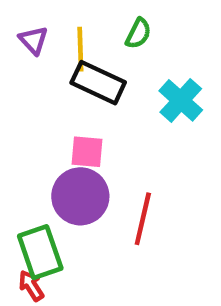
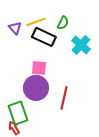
green semicircle: (138, 33) -> (63, 23), moved
purple triangle: (33, 40) -> (15, 28), moved
yellow line: (80, 49) -> (36, 22), turned 72

